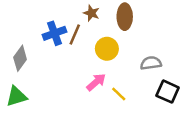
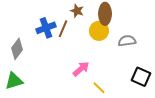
yellow circle: (107, 49) -> (99, 31), moved
gray semicircle: (151, 63) -> (127, 41), moved
yellow line: (119, 94) -> (99, 88), moved

